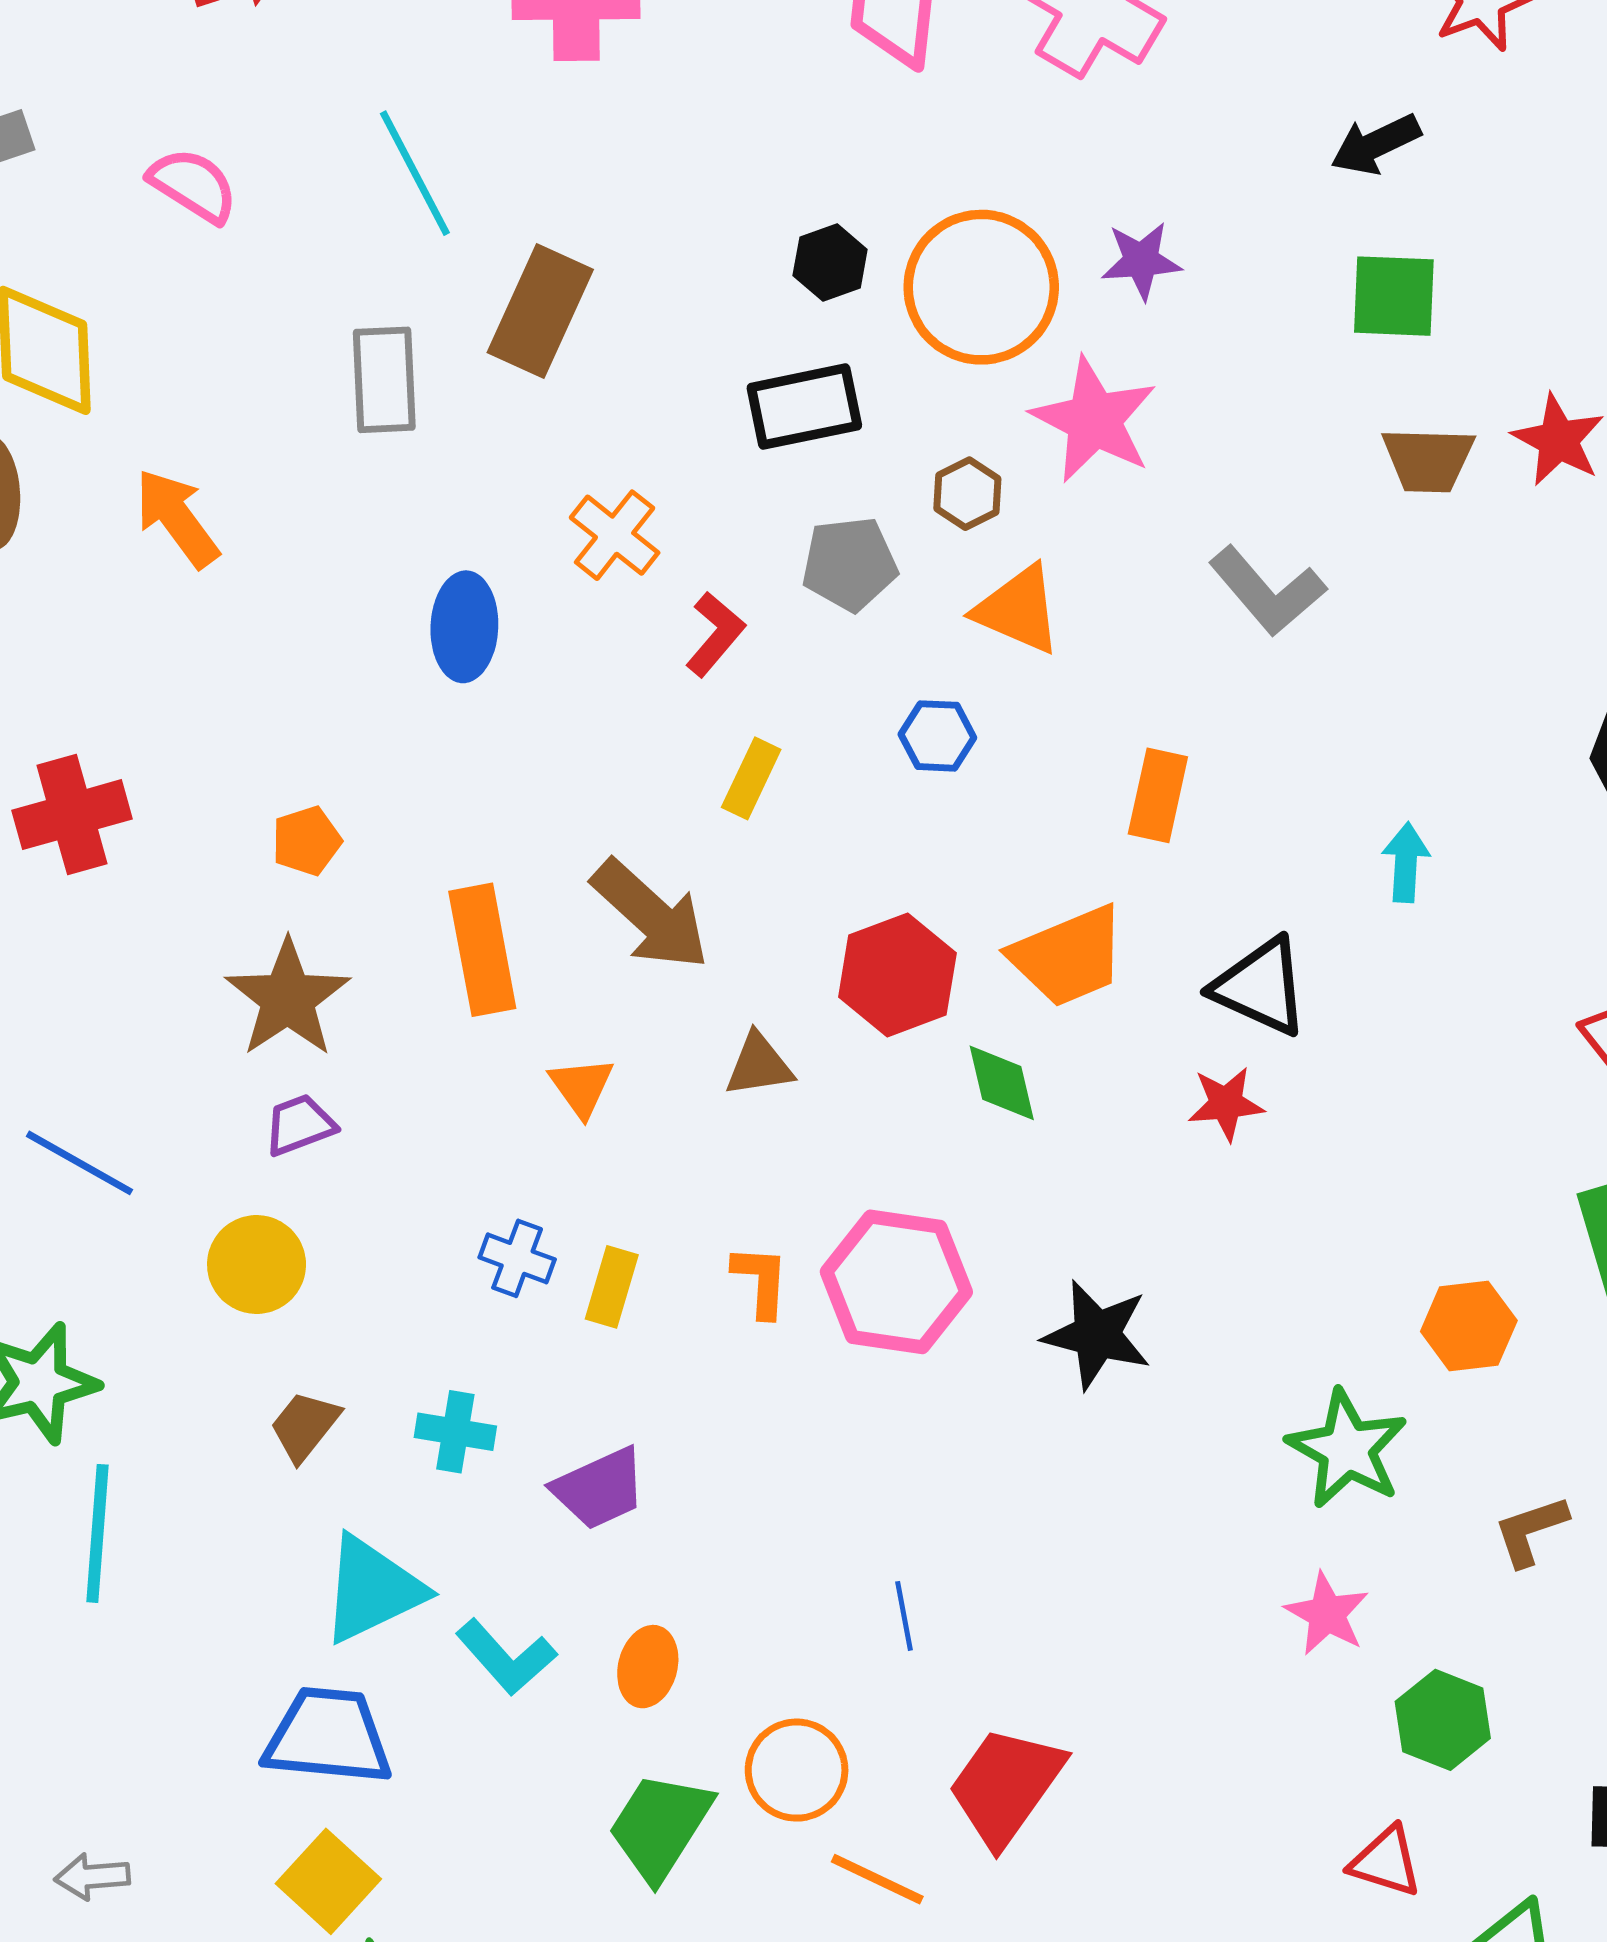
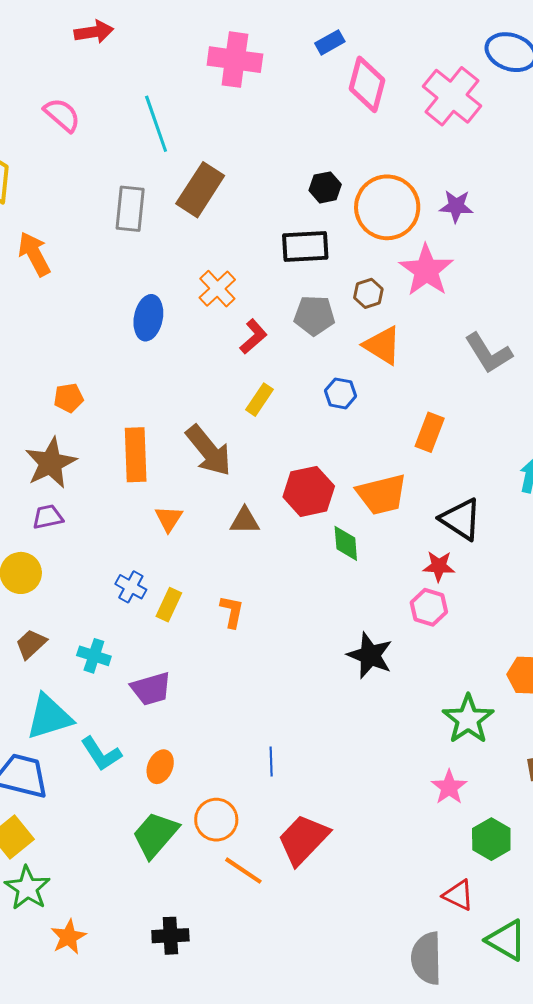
pink hexagon: (896, 1282) -> (429, 607), moved, size x0.6

